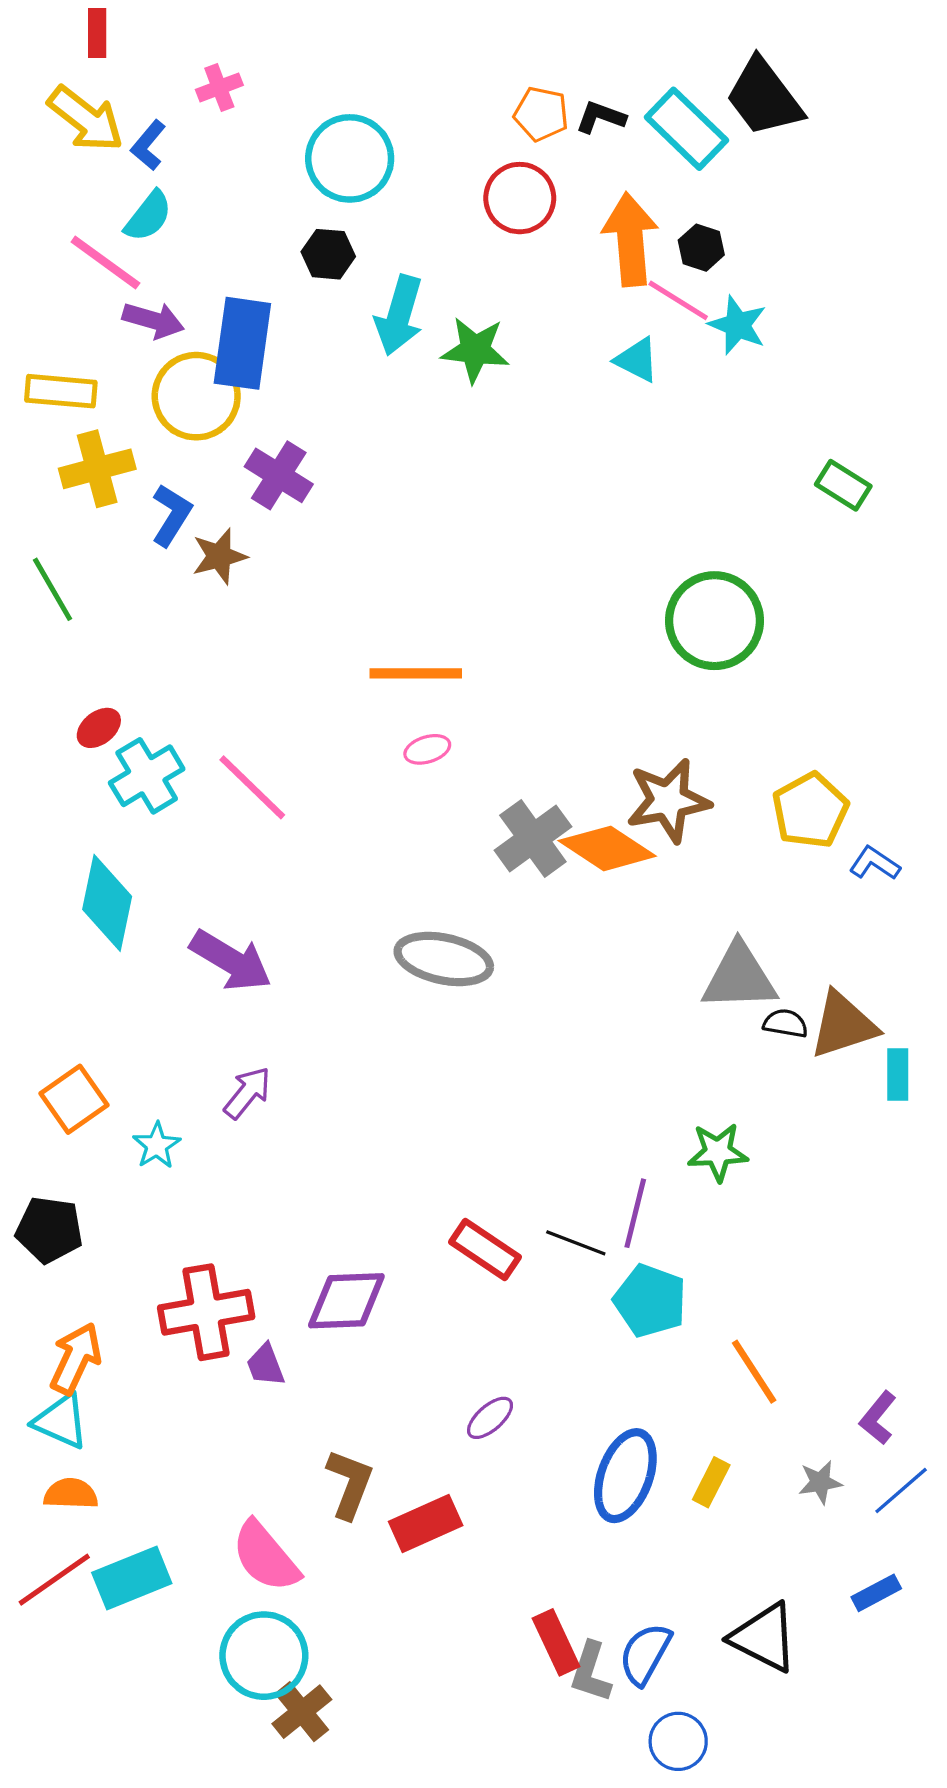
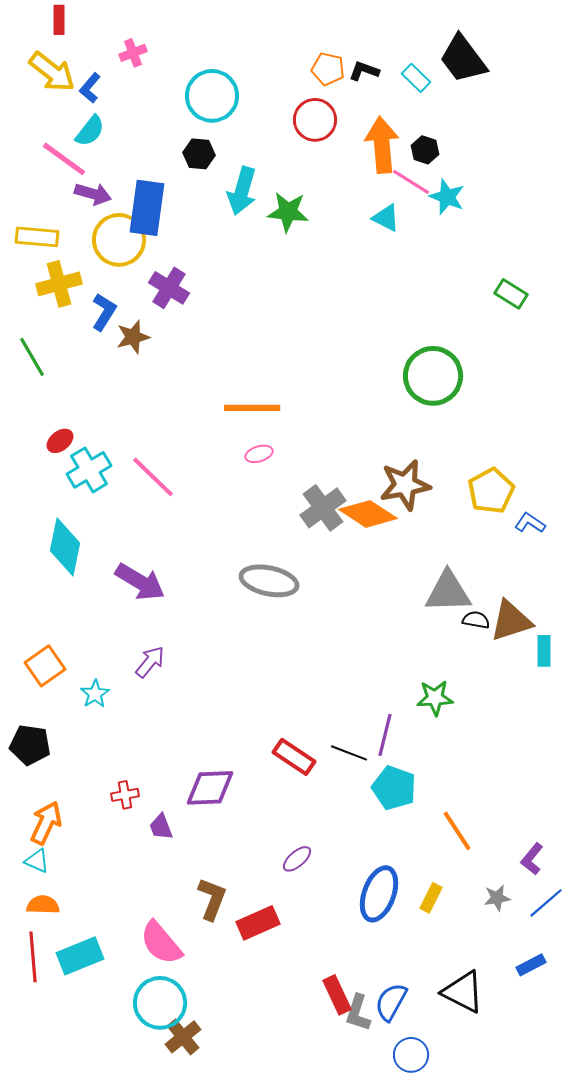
cyan rectangle: (686, 129) -> (416, 78), size x0.6
red cross: (206, 1312) -> (125, 795), size x0.5
cyan triangle: (61, 1421) -> (37, 861), size x0.7
red line: (54, 1580) -> (33, 957), turned -60

